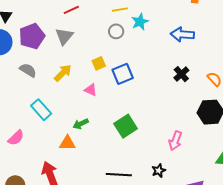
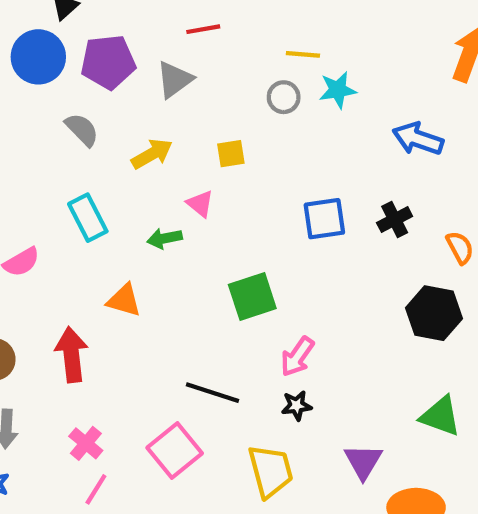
blue square: (123, 74) -> (324, 219), moved
green arrow: (81, 124) -> (165, 238), moved
pink arrow: (175, 141) -> (297, 357), moved

